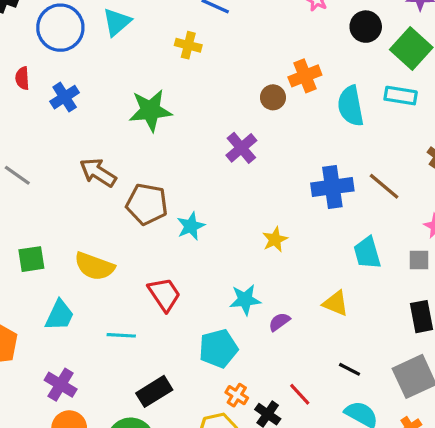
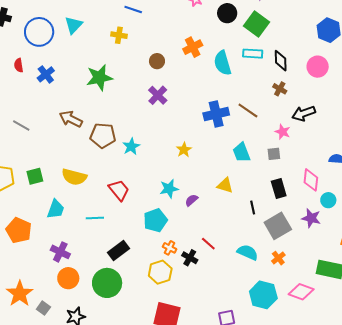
brown circle: (273, 97) -> (157, 61), moved
black line: (349, 369) -> (253, 208), moved, turned 56

